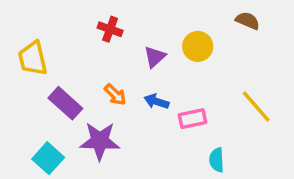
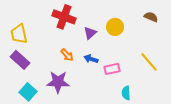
brown semicircle: (248, 21) -> (151, 17), moved
red cross: (110, 29) -> (64, 17), size x1.6
purple rectangle: (65, 103) -> (20, 60), moved

